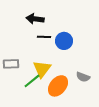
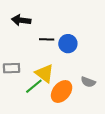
black arrow: (35, 19) -> (21, 20), moved
yellow triangle: (42, 69) -> (45, 73), turned -30

